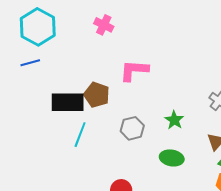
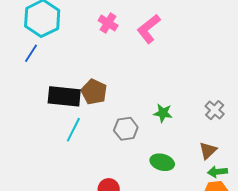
blue line: (30, 63) -> (31, 53), turned -48
pink L-shape: (134, 70) -> (149, 29), moved, turned -48
green star: (174, 120) -> (163, 113), moved, turned -30

